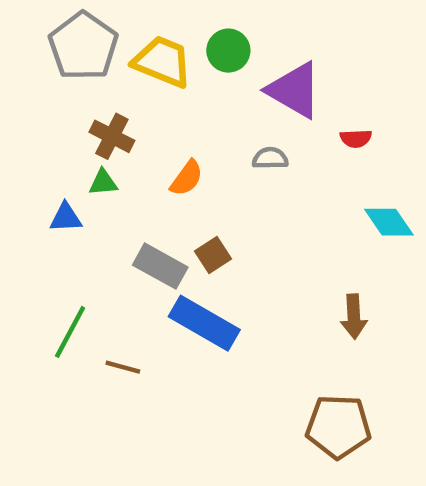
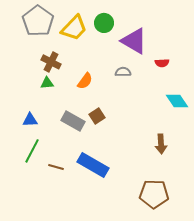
yellow trapezoid: (162, 62) -> (74, 28), turned 112
blue triangle: (66, 218) -> (30, 120), moved
blue rectangle: (204, 323) -> (93, 165), moved

